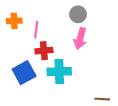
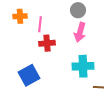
cyan cross: (59, 72) -> (83, 66), moved
blue square: (24, 73) -> (29, 75), moved

